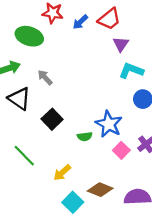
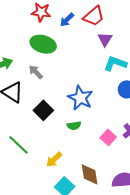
green ellipse: (29, 36) -> (43, 44), moved
blue star: (109, 124) -> (80, 98), moved
brown diamond: (100, 190) -> (90, 174), turned 60

